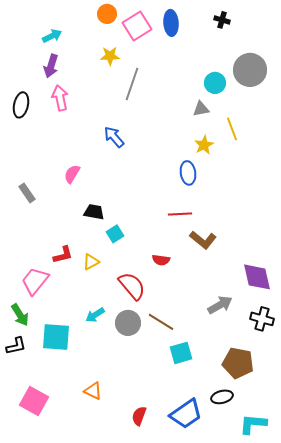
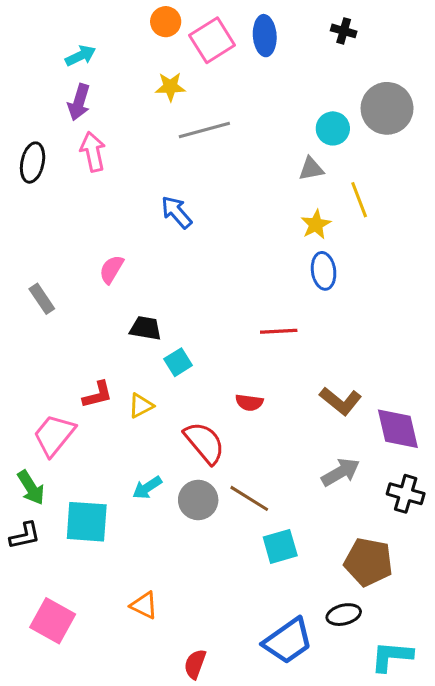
gray line: (132, 84) -> (204, 130), turned 56
blue ellipse: (188, 173) -> (324, 271), moved
brown L-shape: (203, 240) -> (341, 401), moved
red semicircle: (139, 416) -> (195, 664), moved

